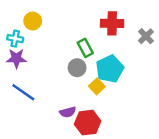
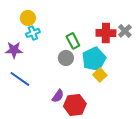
red cross: (112, 23) -> (106, 33), moved
cyan cross: (15, 39) -> (33, 33), moved, turned -32
yellow square: (97, 86) -> (100, 75), moved
purple semicircle: (68, 112) -> (58, 96), turned -40

